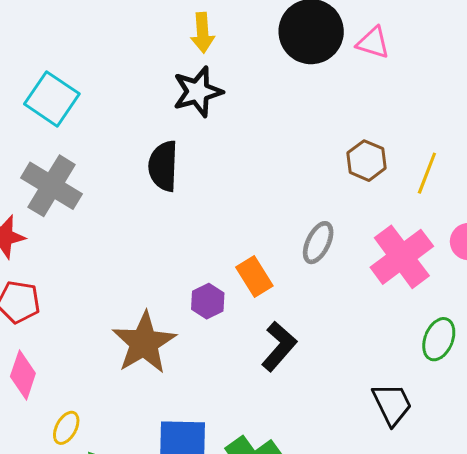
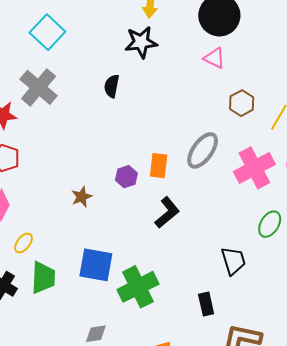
pink triangle: (373, 43) -> (214, 58), moved
black semicircle: (163, 166) -> (112, 86), size x0.7
gray ellipse: (318, 243) -> (203, 150), size x1.4
orange rectangle: (254, 276) -> (159, 166), turned 30
brown star: (144, 343) -> (82, 197), size x0.5

